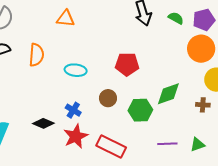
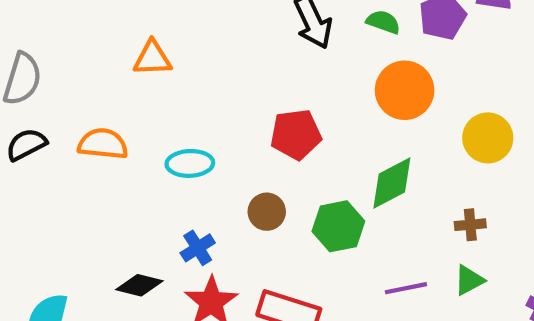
orange circle: (201, 49) -> (405, 90), moved
orange semicircle: (36, 55) -> (103, 144), turned -80
brown cross: (203, 105) -> (470, 225), moved
blue cross: (73, 110) -> (198, 248), turned 35

